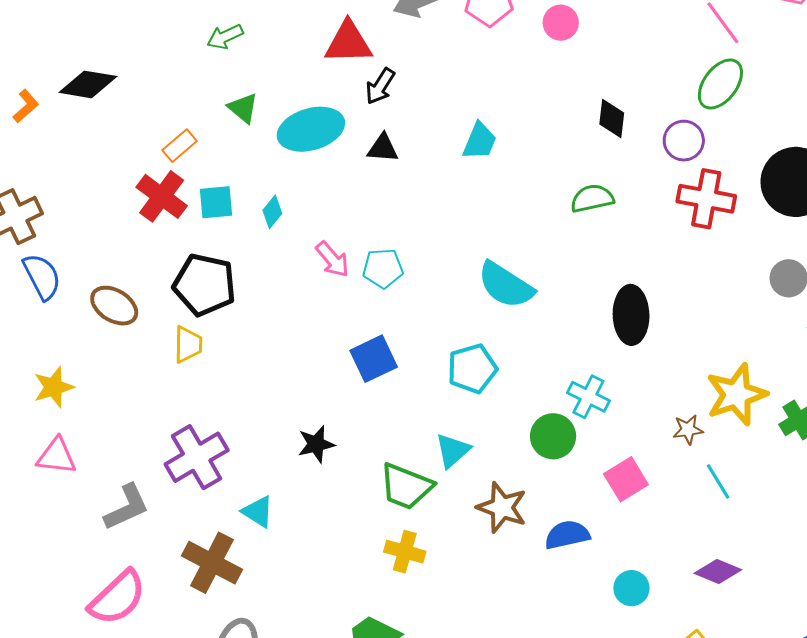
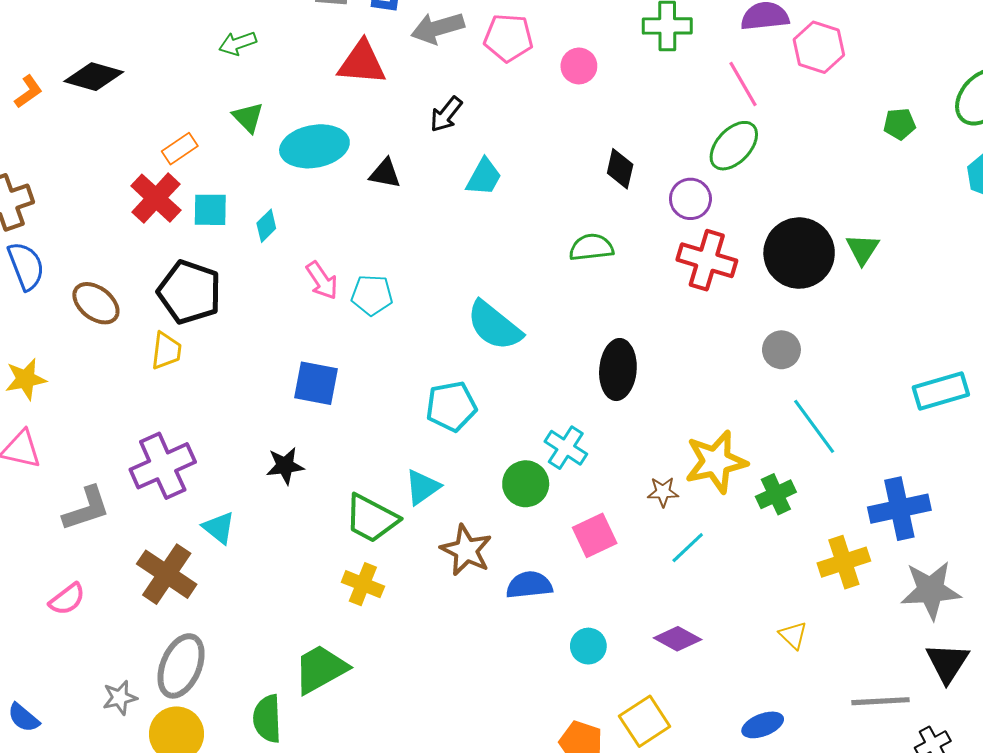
black arrow: (380, 86) -> (446, 114), moved
blue square: (374, 359) -> (316, 383), moved, turned 30
cyan line: (718, 481) -> (688, 548), turned 72
pink semicircle: (117, 598) -> (67, 599), size x0.6

